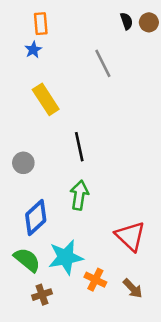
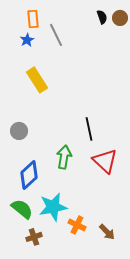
gray line: (103, 63) -> (56, 35), moved
black line: (79, 147) -> (89, 129), moved
red triangle: (130, 236) -> (105, 161), moved

